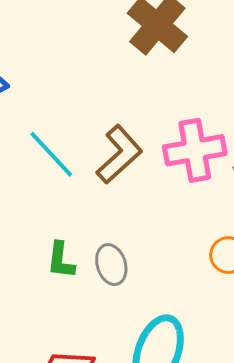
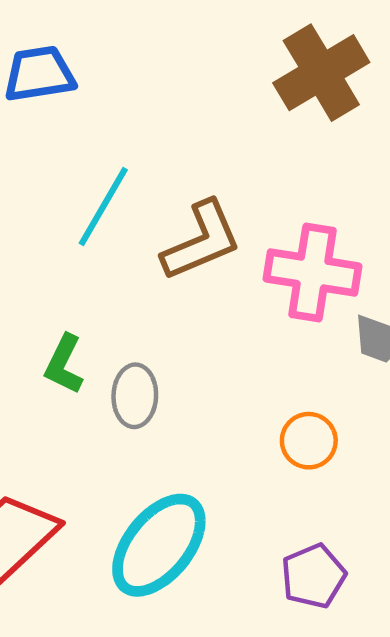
cyan line: (51, 154) -> (103, 206), turned 54

